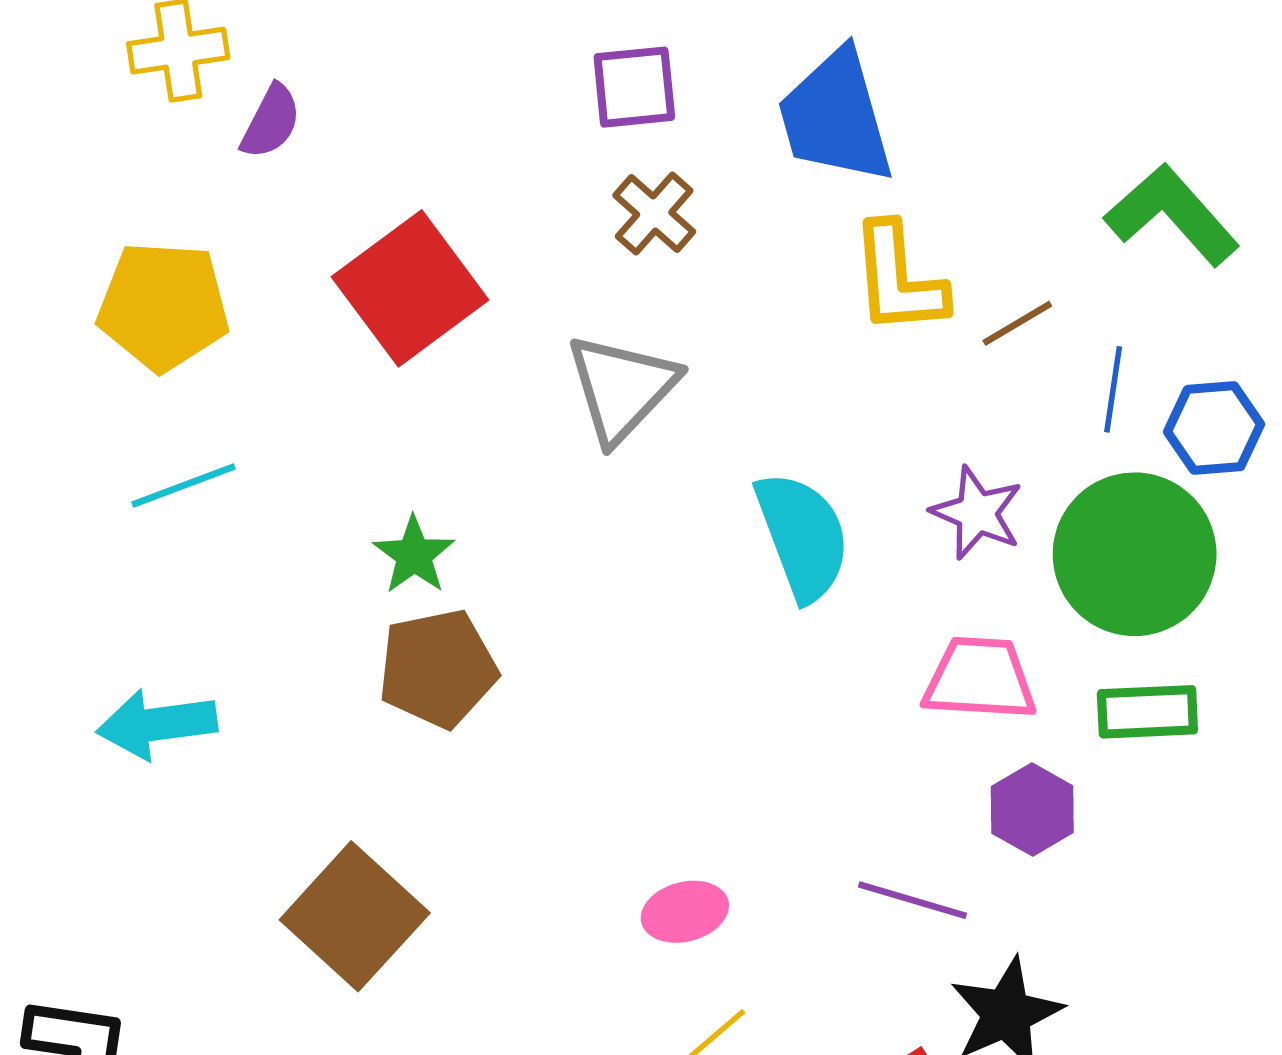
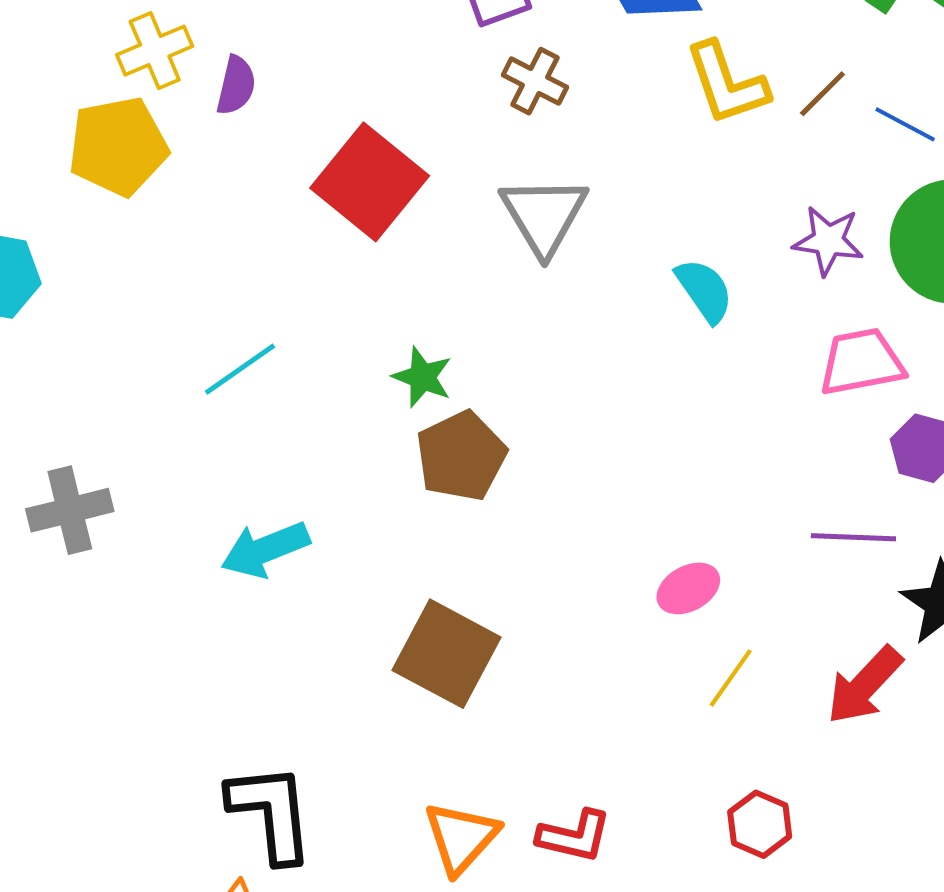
yellow pentagon: (163, 306) -> (118, 146), moved
blue line: (1113, 389) -> (905, 124), turned -56
cyan semicircle: (803, 536) -> (704, 290), size x0.7

